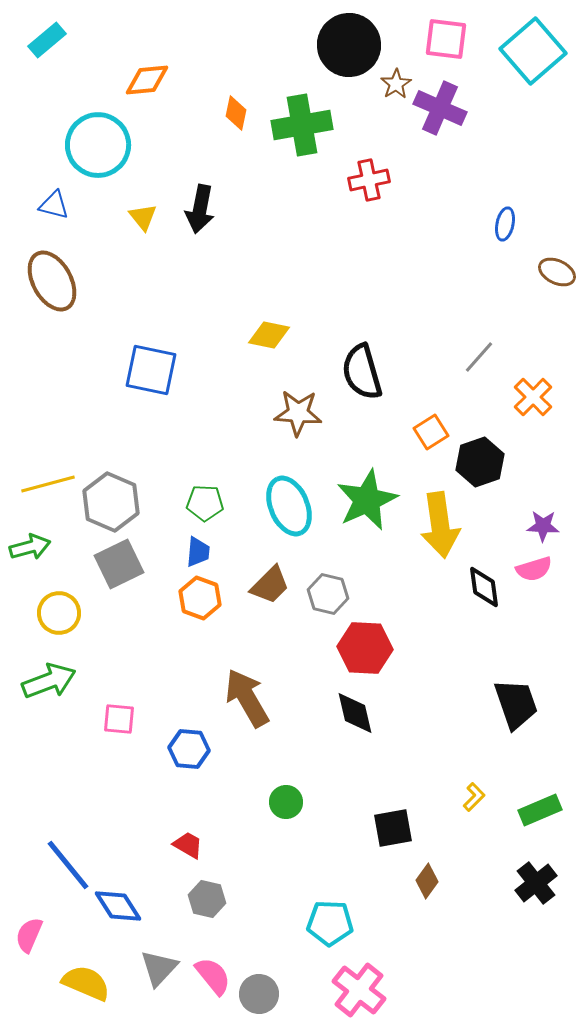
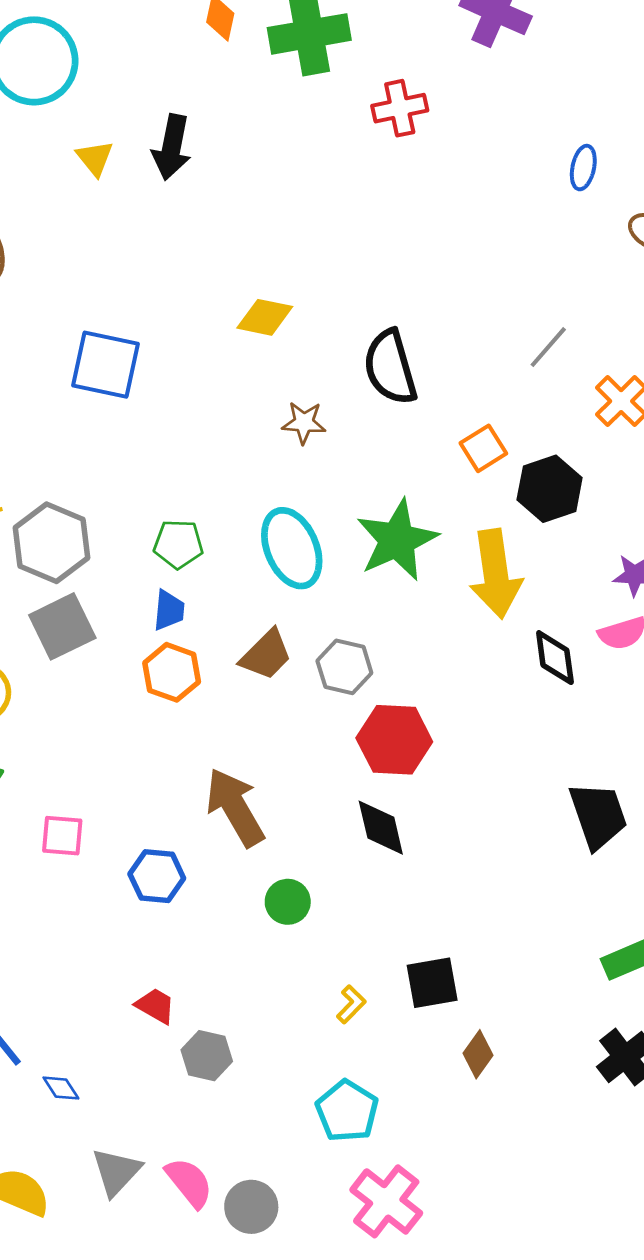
brown star: (298, 413) -> (304, 423), size x0.7
yellow L-shape: (474, 797) -> (351, 1004), moved
green circle: (286, 802) -> (288, 902), moved
gray hexagon: (207, 899) -> (207, 1056), moved
blue diamond: (118, 906) -> (61, 1088), size x0.6
cyan pentagon: (330, 923) -> (347, 1111), turned 30

